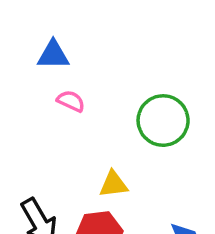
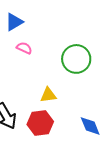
blue triangle: (53, 55) -> (14, 22), turned -30

